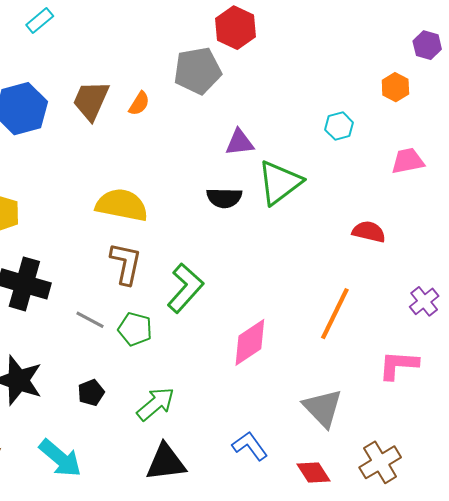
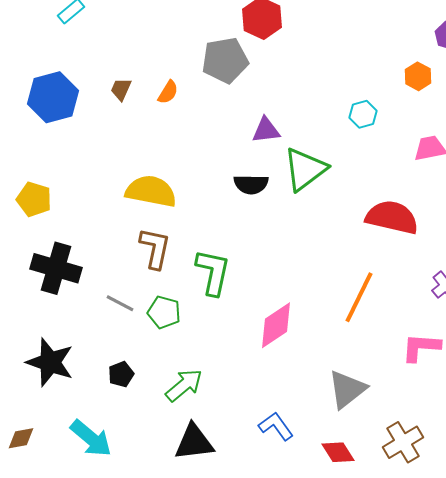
brown trapezoid: (91, 100) -> (121, 89), size x0.6
red semicircle: (369, 232) -> (392, 217), size x1.6
green L-shape: (185, 288) -> (213, 272), turned -30
gray triangle: (323, 408) -> (347, 389), turned 36

